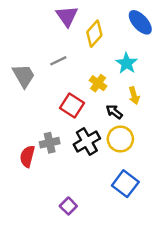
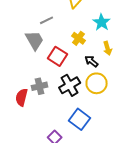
gray trapezoid: (24, 76) -> (35, 40), moved
blue square: (125, 184) -> (80, 119), moved

